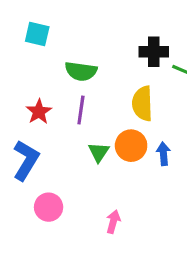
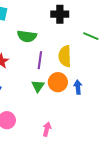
black cross: (154, 52) -> (60, 14), moved
purple line: (81, 110) -> (40, 60), moved

